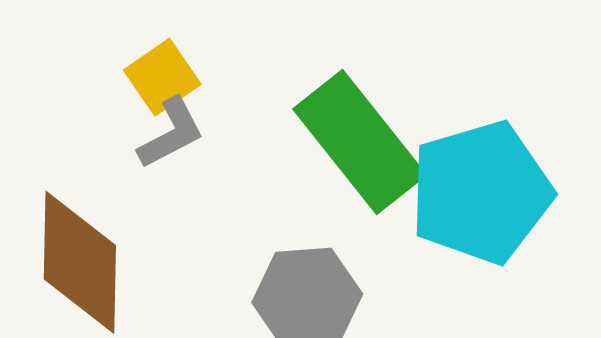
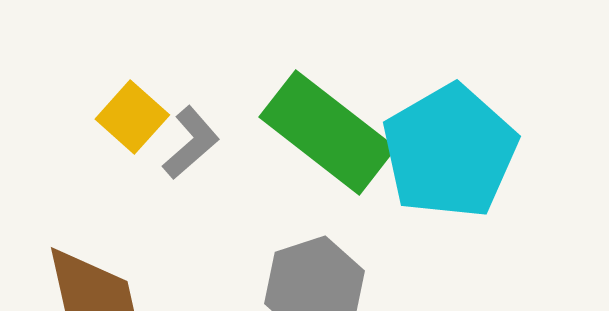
gray L-shape: (171, 133) -> (191, 143), moved

